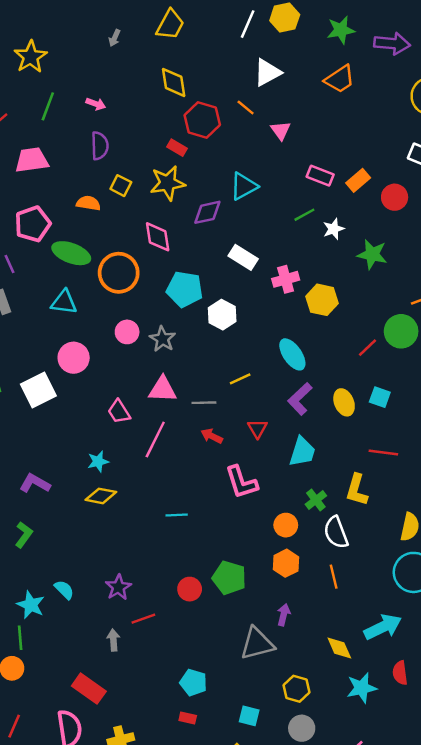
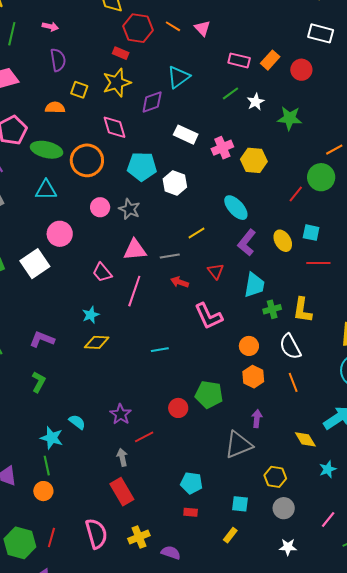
orange line: (246, 108) -> (173, 26), moved
red line: (383, 452) -> (318, 263), moved
green cross: (316, 500) -> (272, 309), moved, turned 30
cyan star: (362, 688) -> (328, 469), size x0.7
red rectangle: (89, 689) -> (122, 492), moved, turned 32

